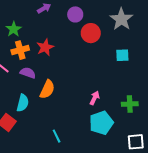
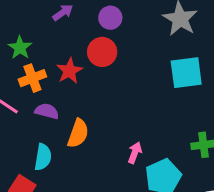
red circle: (91, 33) -> (102, 52), moved
cyan square: (122, 55) -> (186, 73), size x1.6
pink arrow: (95, 98) -> (135, 153), moved

